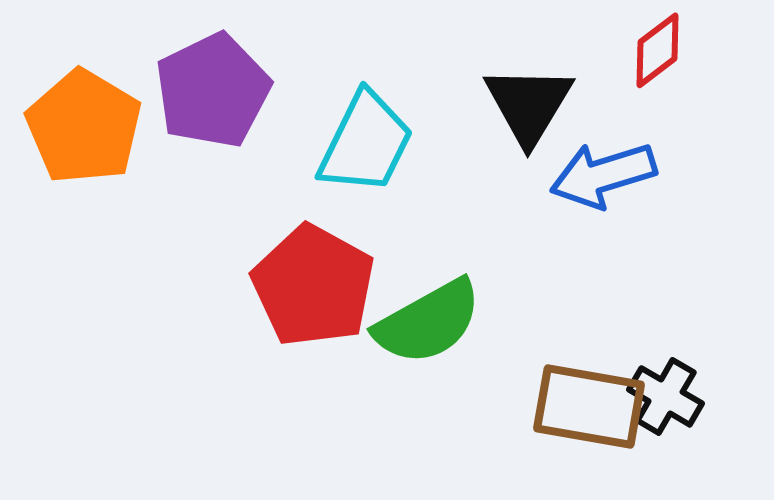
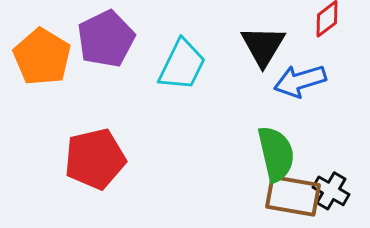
red pentagon: (313, 286) -> (95, 159), moved, turned 30
green semicircle: (428, 322) -> (276, 154), moved, turned -74

